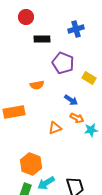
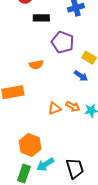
blue arrow: (71, 100) -> (81, 76), moved
orange arrow: (77, 118) -> (73, 106), moved

